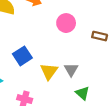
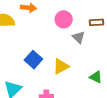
gray triangle: (71, 70) -> (79, 37), moved
yellow triangle: (49, 71) -> (61, 66), turned 42

